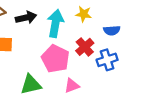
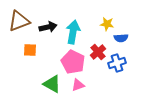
yellow star: (84, 14) -> (107, 24), moved
green triangle: (31, 85) -> (52, 84), turned 42
pink triangle: (72, 86) -> (78, 85), moved

